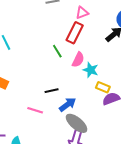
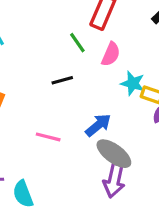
cyan star: (91, 70) -> (133, 83), moved
black line: (52, 91) -> (62, 80), moved

